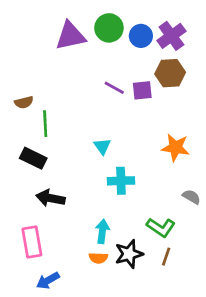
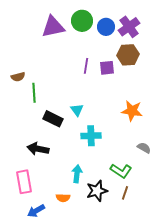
purple line: (114, 88) -> (86, 66), turned 70
black rectangle: (33, 158) -> (53, 119), moved
orange semicircle: (98, 258) -> (63, 198), moved

